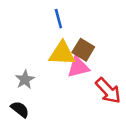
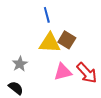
pink triangle: (78, 67) -> (63, 72), moved

